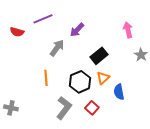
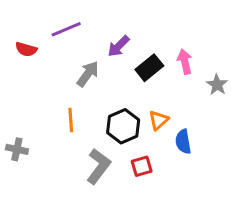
pink arrow: (128, 30) -> (185, 62), moved
black rectangle: (99, 56) -> (149, 68), moved
gray cross: (11, 108) -> (17, 149), moved
red square: (92, 108) -> (142, 166), turned 32

